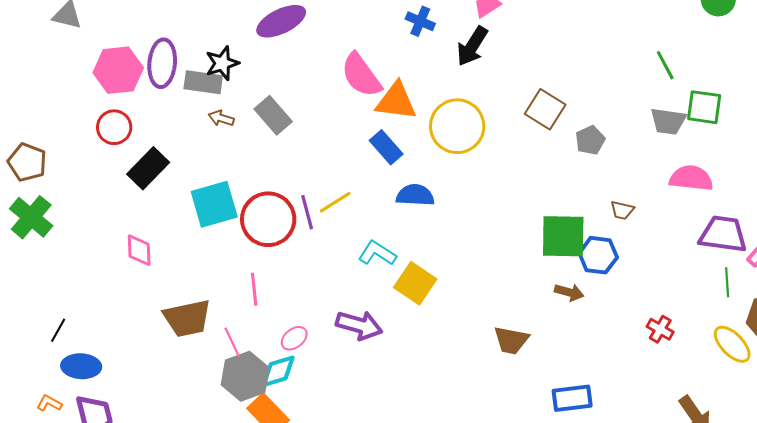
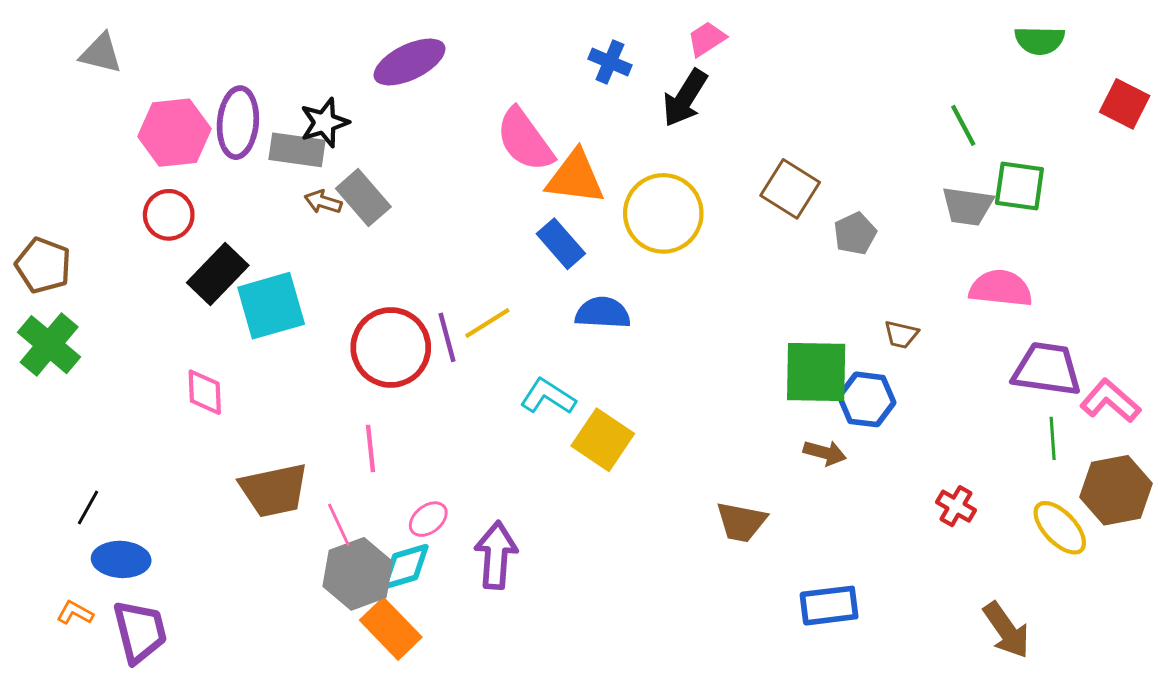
gray rectangle: (273, 115) -> (363, 198), moved
cyan square: (214, 204) -> (271, 306), moved
purple arrow: (359, 325) -> (496, 555), moved, turned -102

